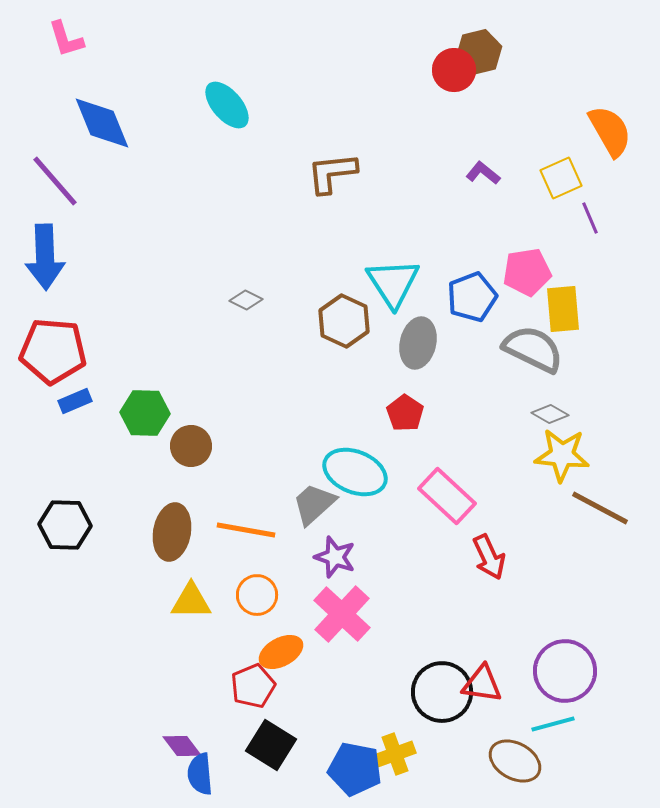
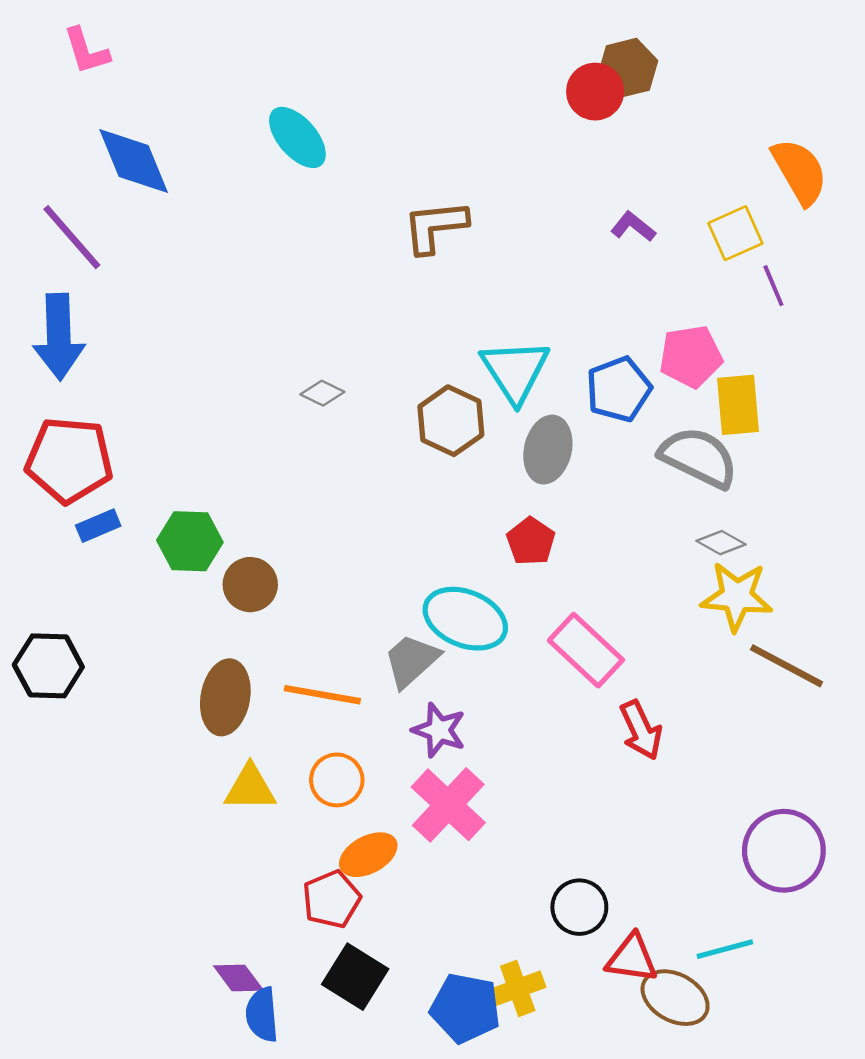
black hexagon: (65, 525) -> (48, 666), moved
purple circle: (565, 671) -> (784, 851), moved
red triangle: (482, 684) -> (632, 958), moved
black circle: (442, 692) -> (579, 907), size x0.7

